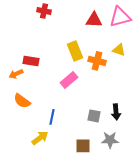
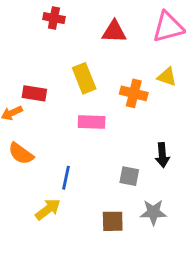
red triangle: (94, 20) -> (114, 32), moved
yellow rectangle: (75, 51) -> (84, 78), moved
pink rectangle: (69, 80) -> (92, 122), turned 42
black arrow: (116, 112) -> (162, 155), moved

